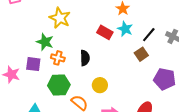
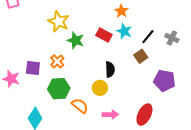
green star: (45, 42) -> (76, 40), moved
orange cross: (58, 58) -> (57, 61), turned 32
black semicircle: (85, 58) -> (110, 69), moved

